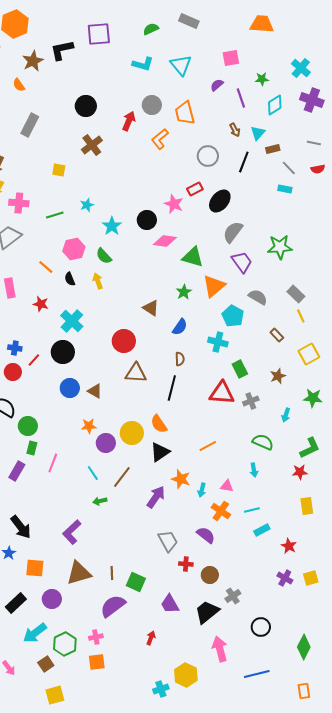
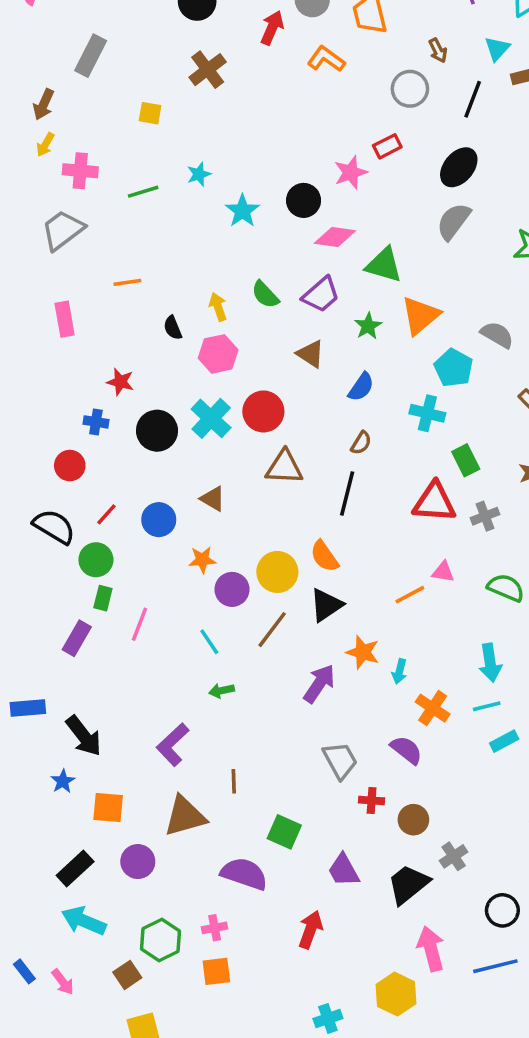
gray rectangle: (30, 125) -> (91, 56), moved
brown arrow: (235, 130) -> (438, 50), moved
orange L-shape: (160, 139) -> (326, 59), turned 75
black ellipse: (220, 201) -> (459, 167), moved
pink star: (174, 204) -> (351, 172), turned 30
pink hexagon: (74, 249) -> (218, 354), moved
green semicircle: (104, 256) -> (265, 295), moved
purple trapezoid: (242, 262) -> (321, 295), moved, turned 85
orange line: (46, 267) -> (127, 282), turned -49
black semicircle: (70, 279) -> (173, 328), moved
red star: (41, 304) -> (120, 382), moved
cyan cross: (72, 321) -> (211, 418), moved
blue cross: (15, 348) -> (96, 422), moved
brown semicircle: (180, 359) -> (361, 443), turned 32
red line: (34, 360) -> (106, 514), moved
blue circle: (70, 388) -> (159, 520), moved
cyan arrow: (254, 470) -> (490, 663), moved, size x1.5
brown line: (122, 477) -> (272, 630), moved
pink triangle: (227, 486) -> (443, 572), moved
brown line: (112, 573) -> (234, 781), moved
purple semicircle: (113, 606) -> (244, 874), turned 56
cyan arrow: (35, 633) -> (84, 921), moved, turned 60
red arrow: (151, 638) -> (310, 930), size x1.5
blue line: (257, 674) -> (495, 966), moved
yellow hexagon: (186, 675) -> (396, 994), moved

